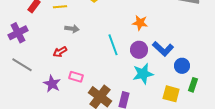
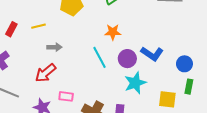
orange star: (140, 23) -> (113, 32), moved
red arrow: (60, 52) -> (46, 73), size x1.5
blue circle: (182, 66) -> (184, 64), moved

